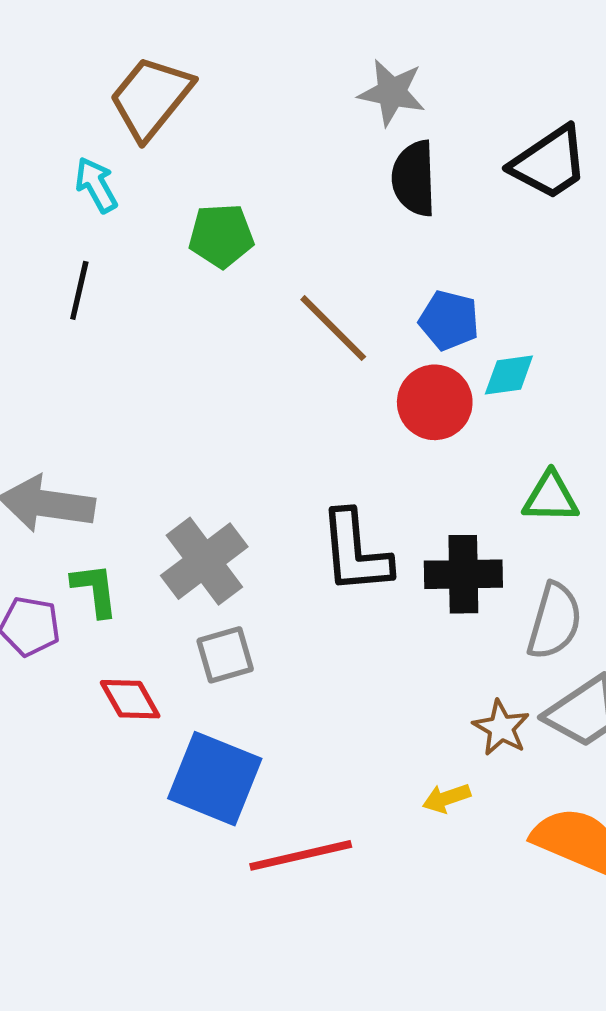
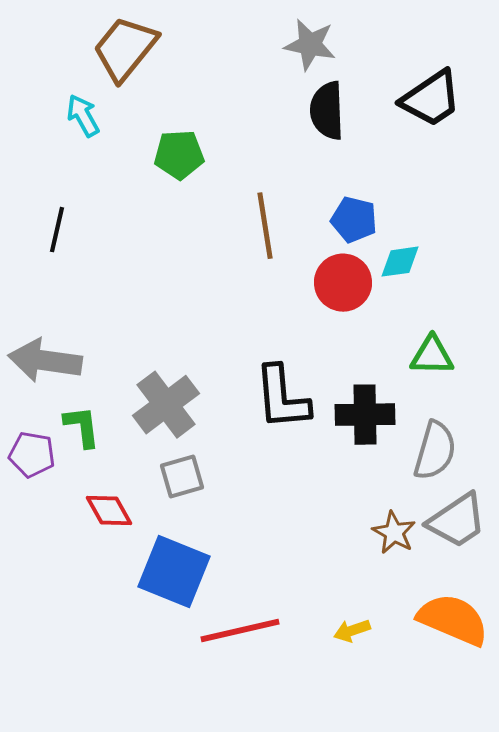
black line: (79, 290) -> (57, 230), moved
brown line: (333, 328) -> (265, 226), turned 36
yellow arrow: (446, 798) -> (352, 631), moved

